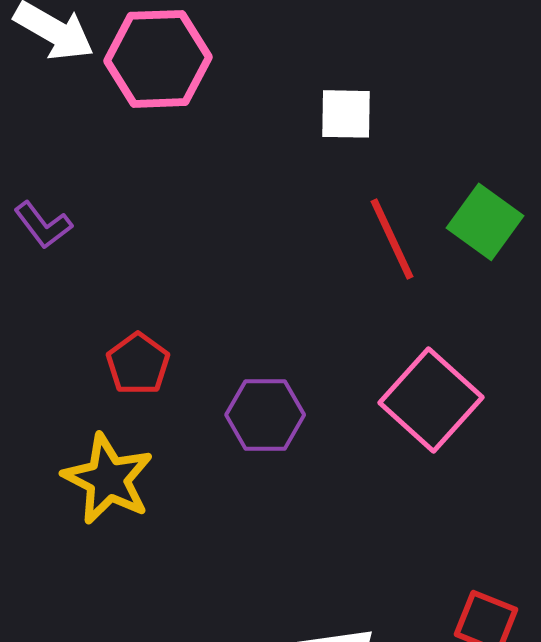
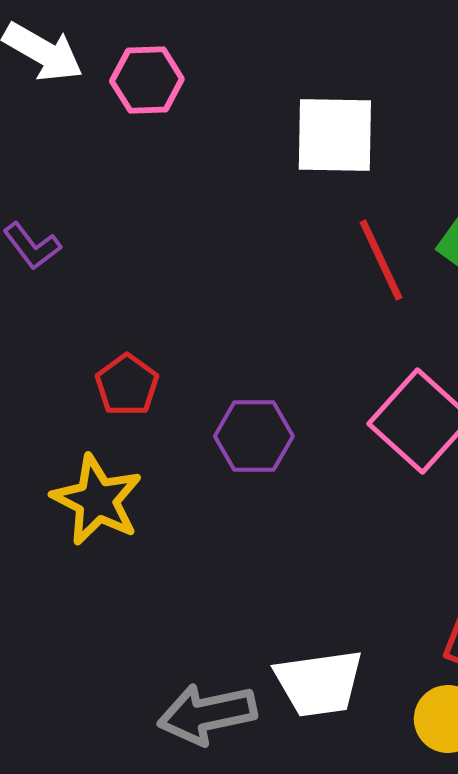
pink hexagon: (158, 59) -> (147, 80), size x0.7
white square: (346, 114) -> (335, 135), size x1.5

